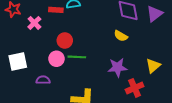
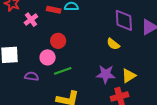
green line: (77, 57) -> (63, 71), moved, turned -30
yellow triangle: (153, 66) -> (129, 76), moved

